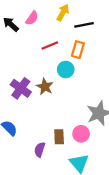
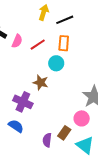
pink semicircle: (32, 18) -> (17, 41), moved
purple cross: (21, 88) -> (23, 102), moved
brown rectangle: (59, 137) -> (64, 133), moved, turned 48

